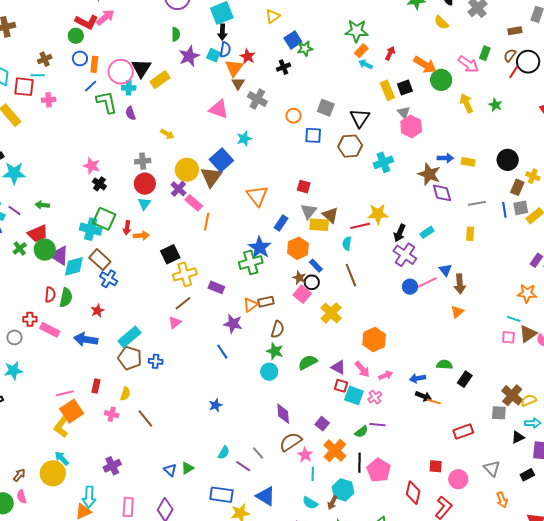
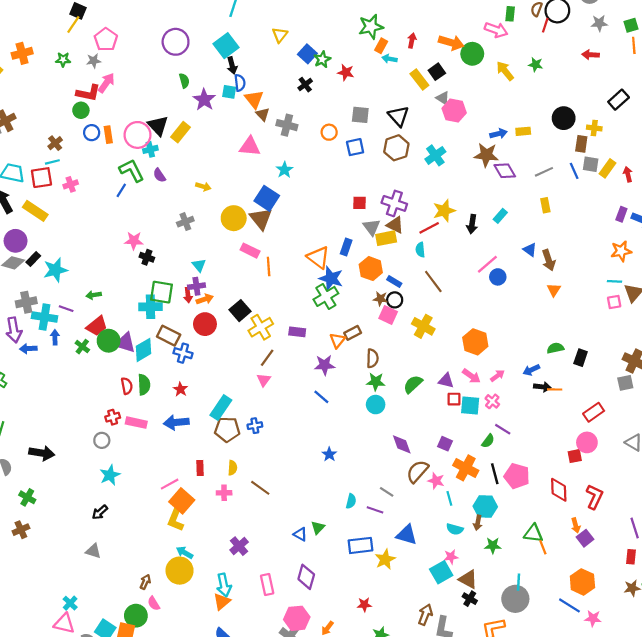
red star: (248, 56) -> (346, 72), moved
blue line: (91, 86) -> (121, 190), moved
red circle: (145, 184) -> (205, 324), moved
purple cross: (178, 189) -> (196, 286), moved, turned -35
orange triangle: (257, 196) -> (318, 257), moved
gray square: (521, 208) -> (591, 164), turned 35
purple cross: (405, 255) -> (394, 203), moved
pink line: (427, 283) -> (487, 264), moved
purple line: (377, 425) -> (503, 429), turned 42
pink circle: (458, 479) -> (587, 442), moved

